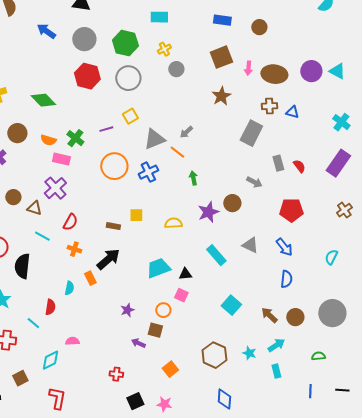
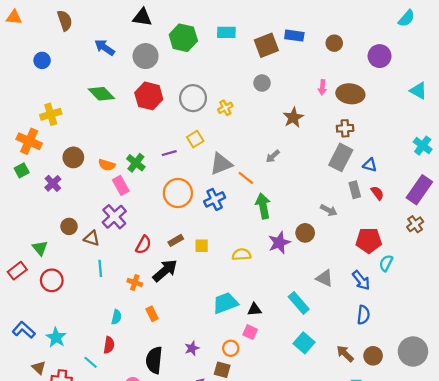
green hexagon: (125, 43) -> (183, 38), moved
yellow cross: (164, 49) -> (225, 108), moved
brown square: (221, 57) -> (266, 45), moved
gray circle: (176, 69) -> (262, 83), moved
purple circle: (311, 71) -> (380, 56), moved
green diamond: (43, 100) -> (101, 94), moved
blue triangle: (292, 112) -> (370, 165), moved
gray arrow: (186, 132) -> (273, 156), moved
gray rectangle: (251, 133) -> (341, 157), moved
pink rectangle: (61, 159) -> (121, 185), turned 48
green arrow: (193, 178) -> (263, 206), size x1.6
brown cross: (344, 210) -> (415, 224), moved
red semicircle: (70, 222) -> (143, 245), moved
brown rectangle: (113, 226) -> (176, 240), moved, turned -40
cyan line: (42, 236) -> (100, 268), turned 56
cyan rectangle: (216, 255) -> (299, 303), moved
cyan semicircle: (331, 257) -> (386, 263), moved
black arrow: (108, 259) -> (165, 271), moved
black semicircle: (22, 266) -> (154, 360), moved
cyan semicircle: (69, 288) -> (116, 317), moved

